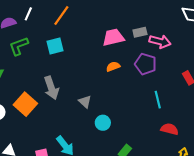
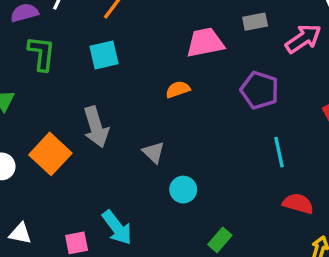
gray rectangle: (140, 32) -> (255, 22), moved
pink arrow: (160, 42) -> (303, 39), moved, turned -50
green L-shape: (19, 46) -> (41, 53), turned 115
orange semicircle: (113, 67) -> (178, 89), moved

